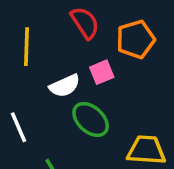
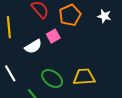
green ellipse: (91, 119) -> (52, 79), moved

